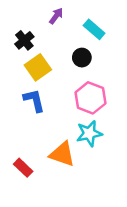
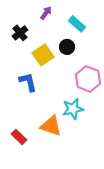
yellow square: (38, 67) -> (43, 55), moved
pink hexagon: (90, 98) -> (88, 79), moved

